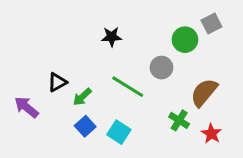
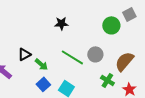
gray circle: (161, 68) -> (95, 54), moved
green arrow: (82, 97) -> (41, 64), turned -96

